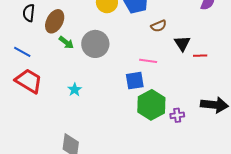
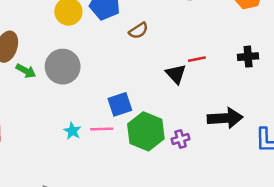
black triangle: (182, 43) -> (176, 74), moved
pink line: (148, 61) -> (102, 129), moved
cyan star: (75, 90) -> (72, 131), moved

